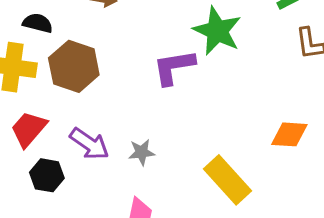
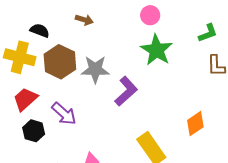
purple L-shape: (174, 67) -> (126, 91), moved, turned 140
orange diamond: (289, 134) -> (195, 124), turned -45
gray star: (142, 152) -> (95, 69), moved, size x1.6

